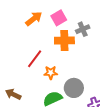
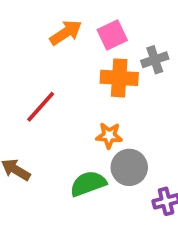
red line: (35, 59) -> (41, 107), moved
orange star: (51, 73) -> (109, 135), moved

